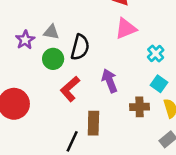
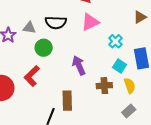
black semicircle: (80, 47) -> (56, 22), moved, turned 80
green circle: (53, 59) -> (44, 48), moved
red L-shape: (70, 89) -> (32, 76), moved

